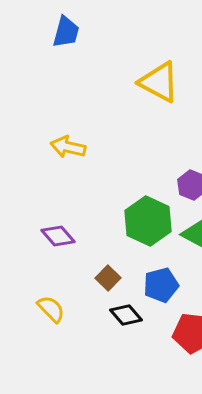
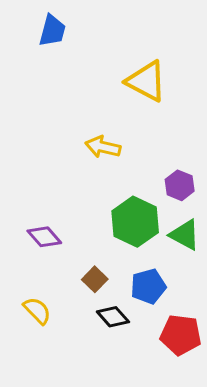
yellow arrow: (68, 147) -> (103, 147), moved

